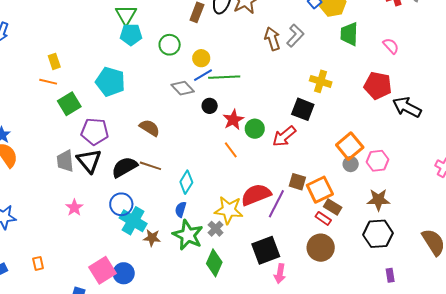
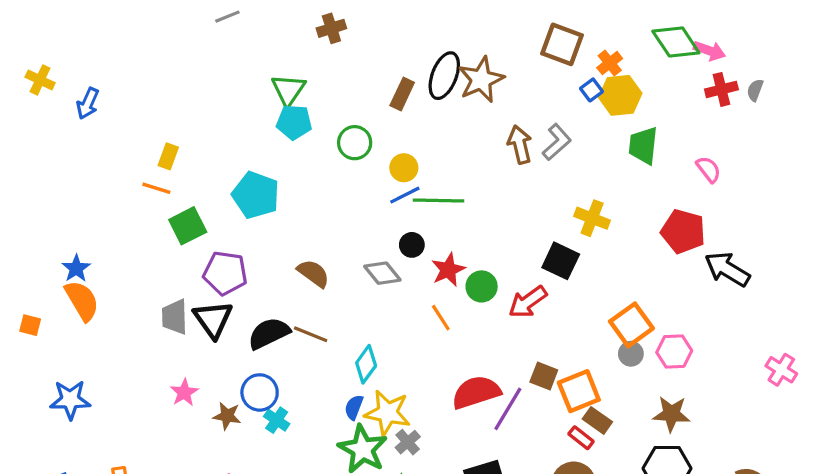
yellow rectangle: (54, 61) -> (168, 156), turned 35
gray diamond: (183, 88) -> (382, 273), moved
yellow star: (229, 210) -> (387, 413), moved
cyan cross: (133, 221) -> (277, 420), size x0.6
brown star: (152, 238) -> (227, 416), moved

